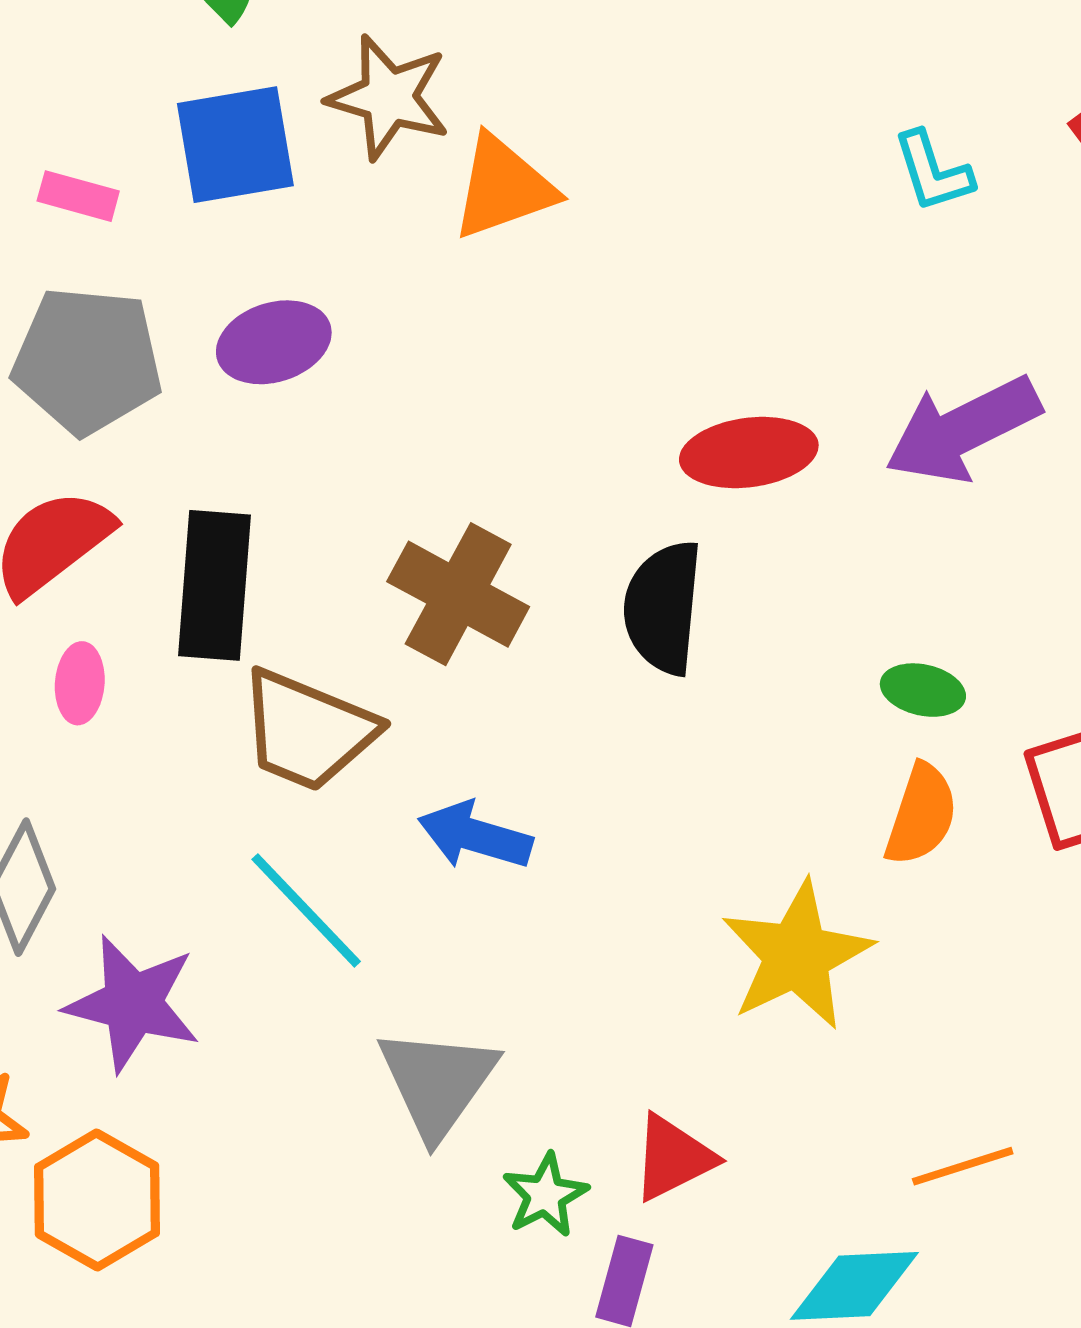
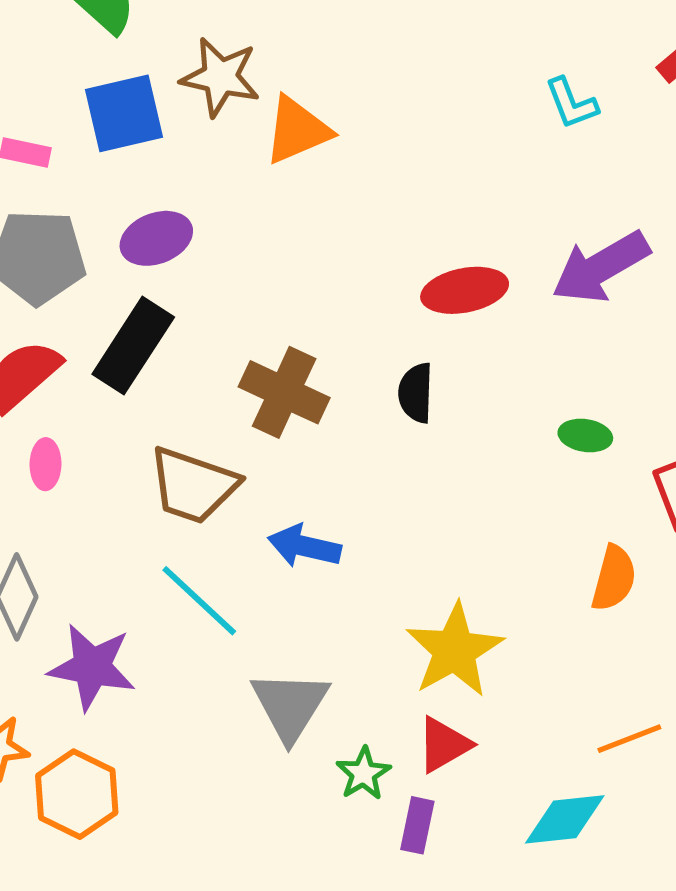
black rectangle: (215, 585) -> (133, 346), moved, turned 32
black semicircle: (663, 608) -> (416, 393), size x0.7
orange semicircle: (921, 815) -> (614, 578), moved
yellow star: (797, 955) -> (455, 650), moved

